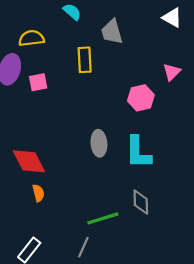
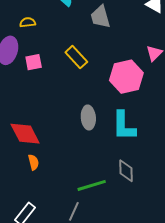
yellow semicircle: (31, 38) -> (28, 22), size x0.7
yellow rectangle: (85, 60) -> (76, 57), moved, turned -40
pink hexagon: (141, 98) -> (126, 77), size x1.4

